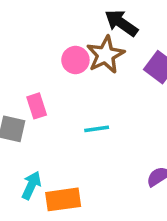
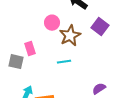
brown star: (105, 55) -> (70, 36), moved

